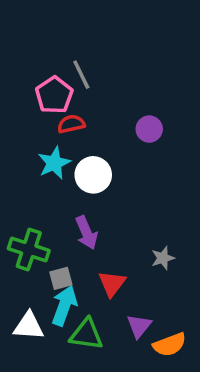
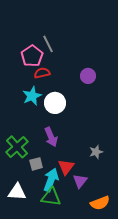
green cross: (29, 250) -> (17, 147), turned 30
cyan arrow: (64, 306) -> (51, 180), moved
purple triangle: (139, 326) -> (80, 181), moved

